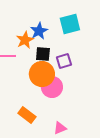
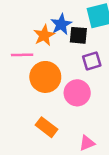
black square: (43, 54) -> (78, 35), moved
orange circle: (42, 74) -> (45, 77), moved

